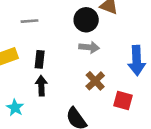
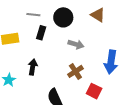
black circle: (86, 20) -> (63, 17), moved
black rectangle: (40, 59) -> (41, 33), moved

